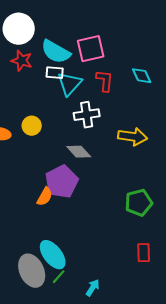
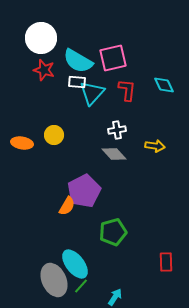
white cross: (87, 115) -> (117, 130), moved, size x0.7
yellow arrow: (133, 137) -> (155, 146), size x0.7
gray diamond: (79, 152) -> (114, 154), moved
green pentagon: (139, 203) -> (113, 232), moved

